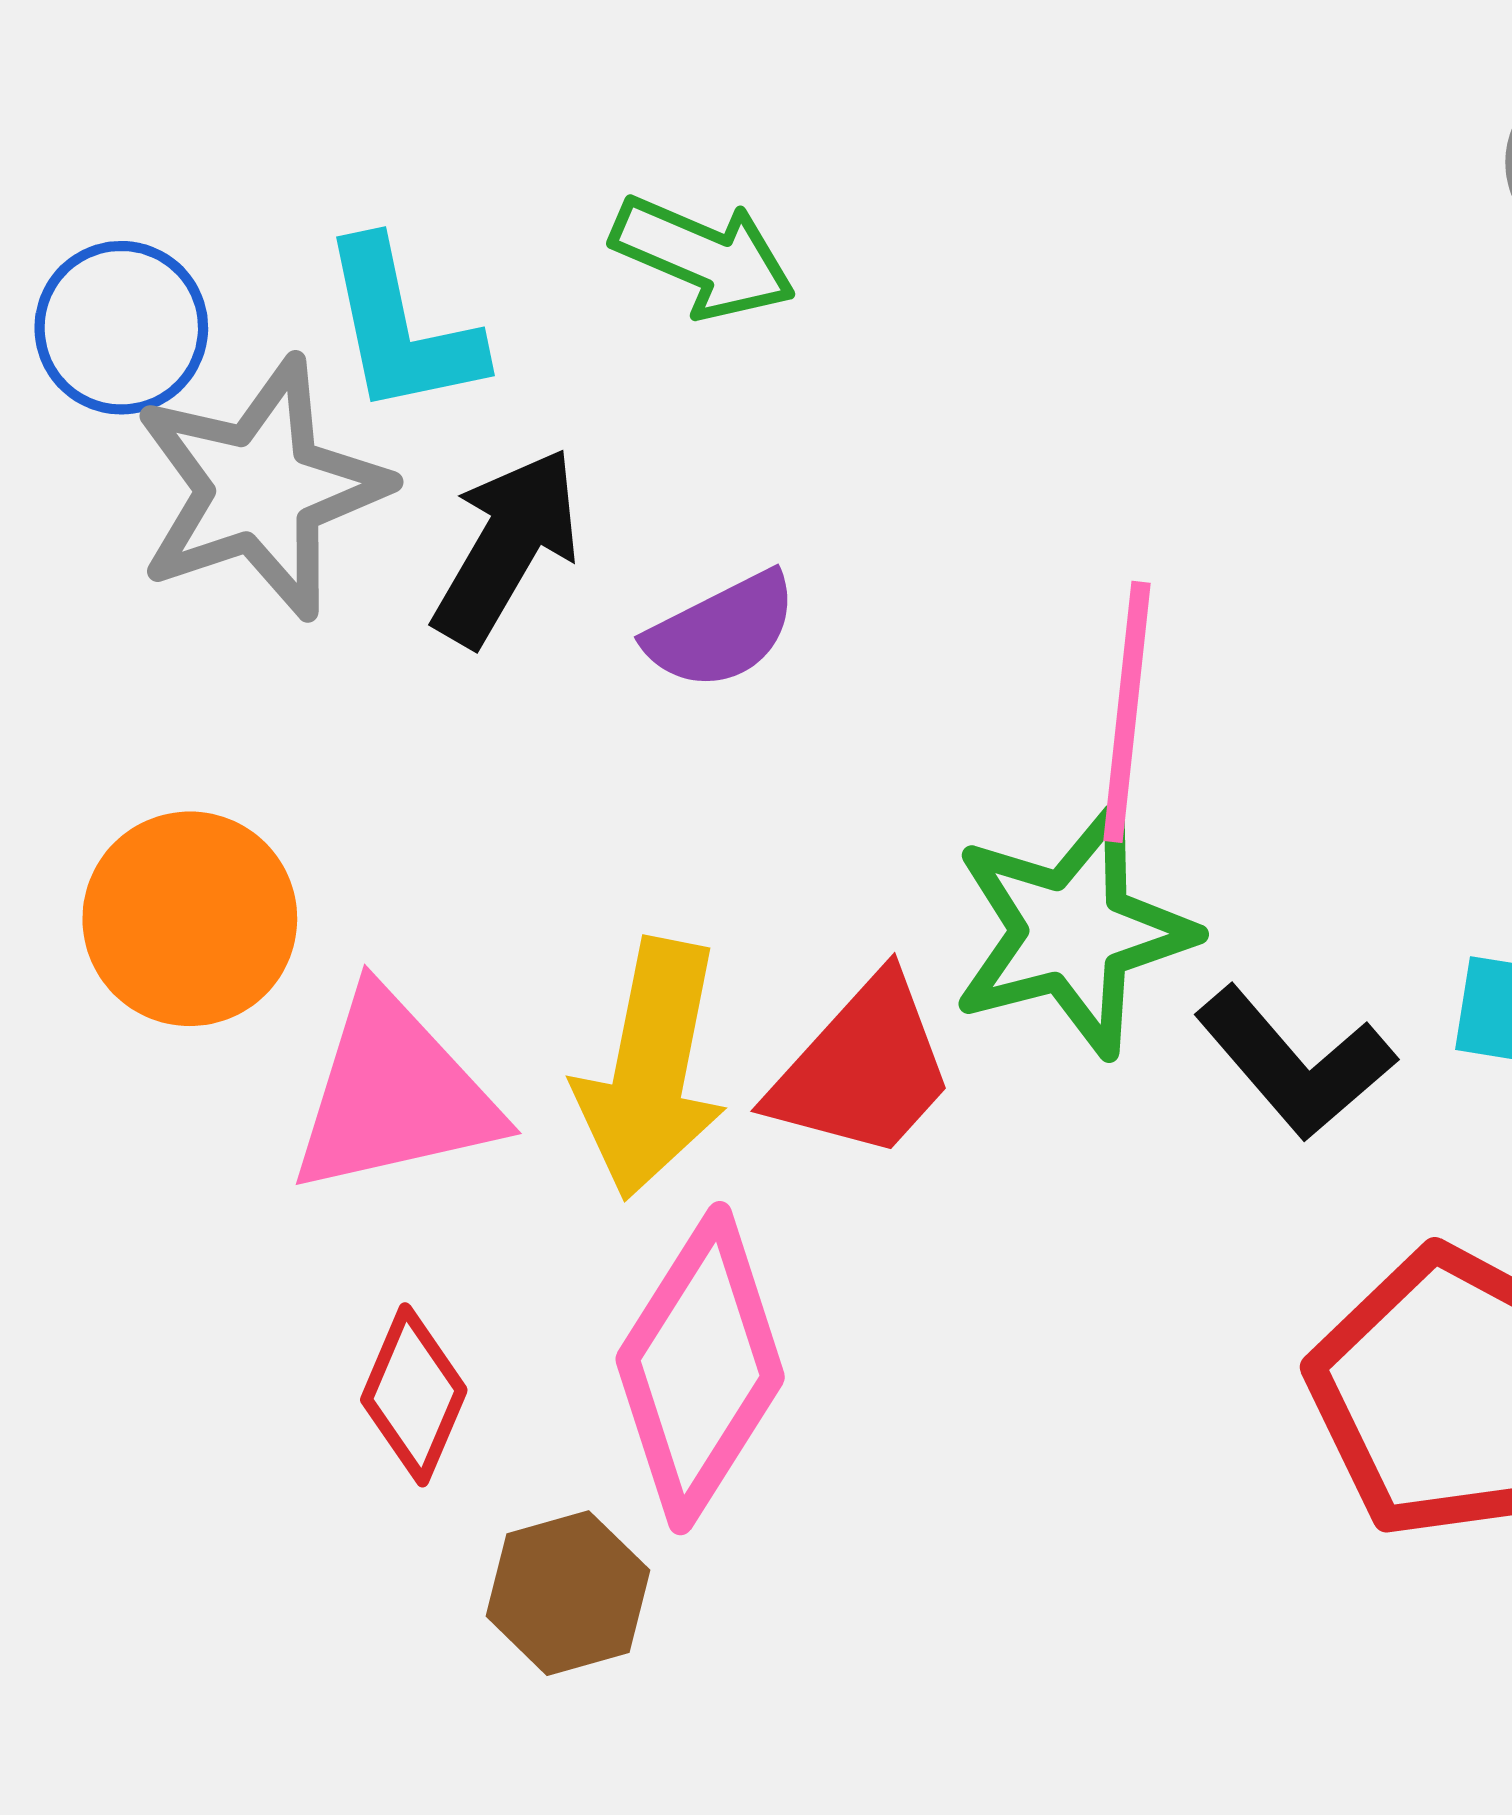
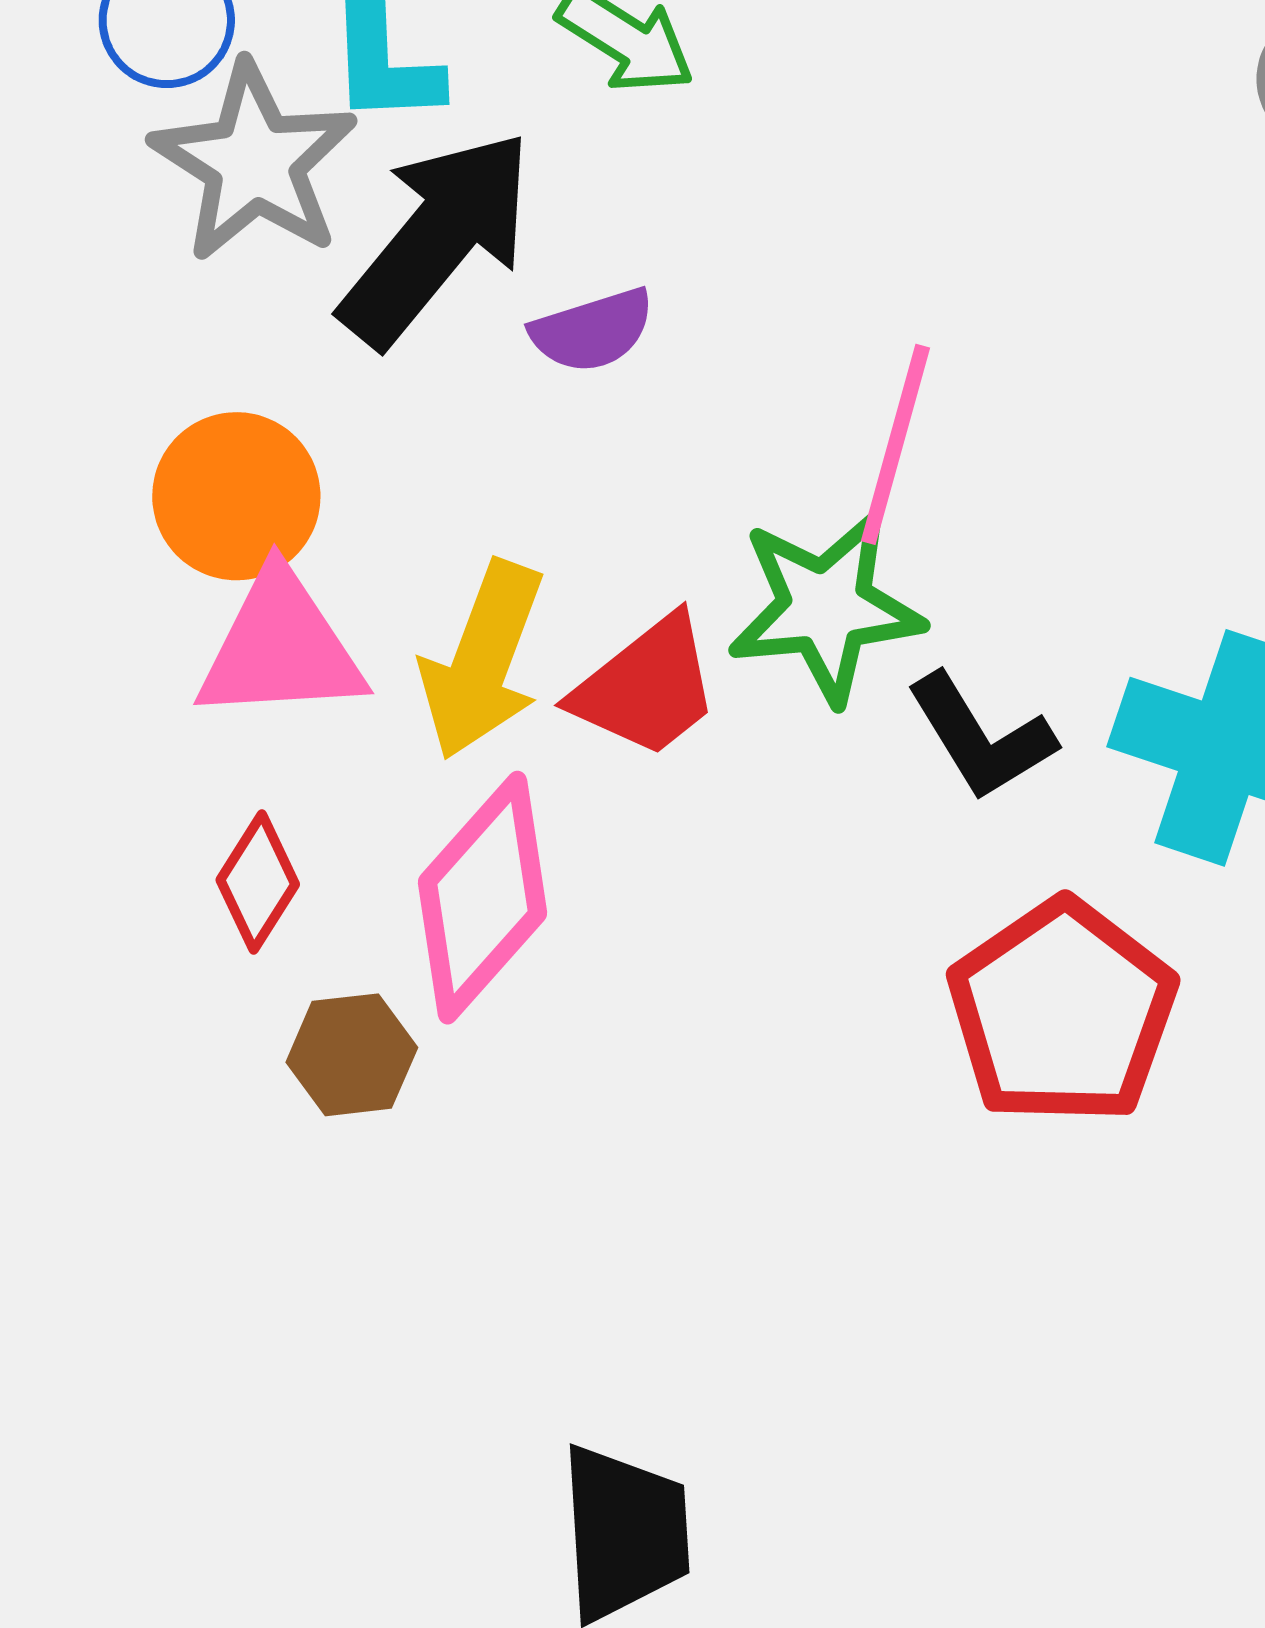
gray star: (261, 488) -> (254, 162), turned -30
black arrow: (507, 547) -> (437, 238), size x1.5
orange circle: (190, 919) -> (236, 496), moved

